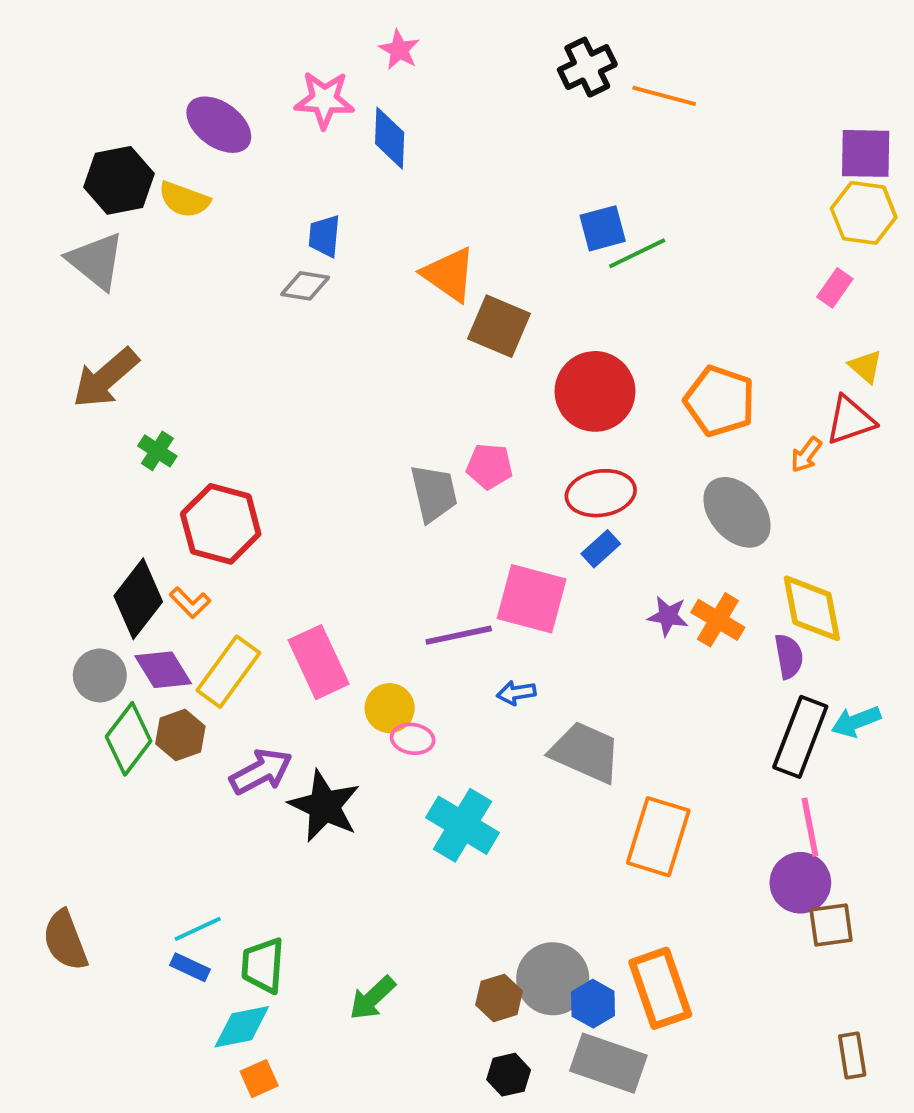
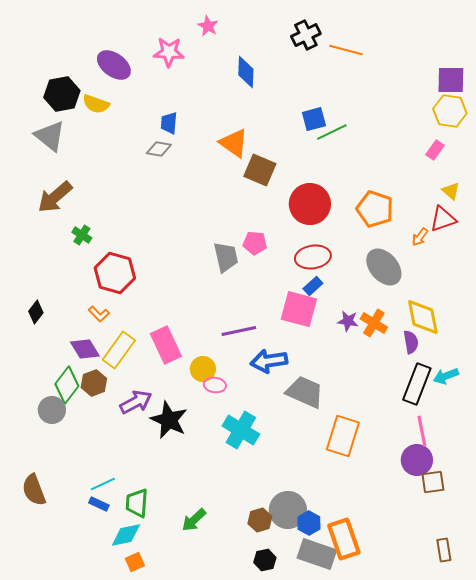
blue diamond: (390, 138) -> (246, 72), moved
black diamond: (138, 599) -> (36, 312), moved, size x0.6
pink square: (532, 599) -> (299, 309), moved
gray circle: (100, 675) -> (52, 410), moved
blue arrow: (516, 693) -> (269, 361), size x1.8
orange rectangle: (660, 988) -> (344, 539), moved

